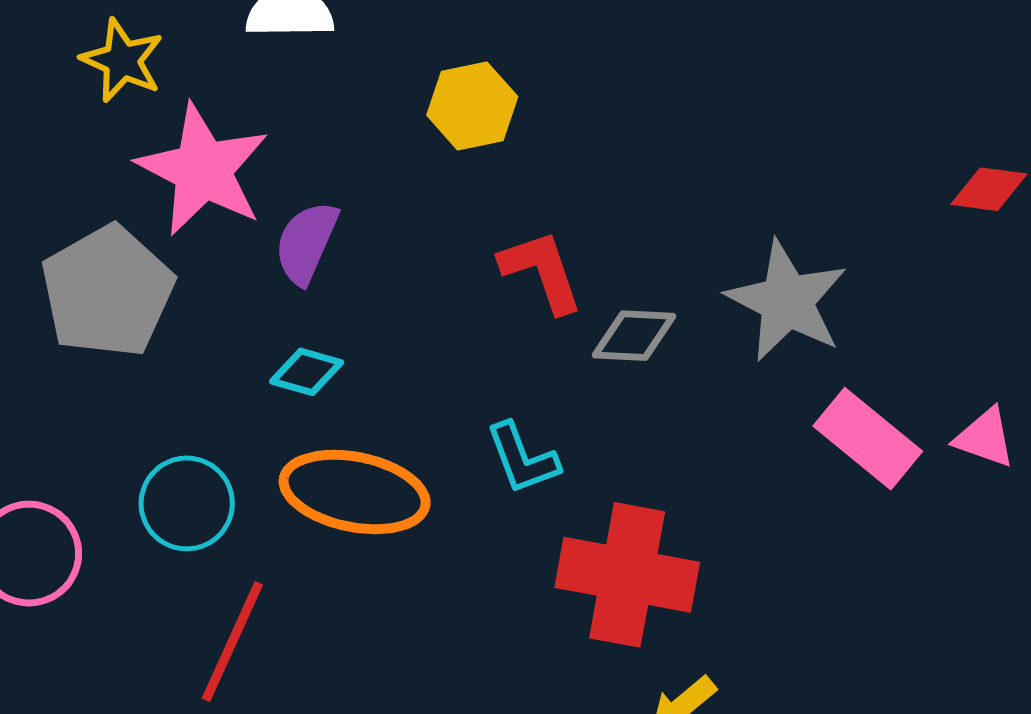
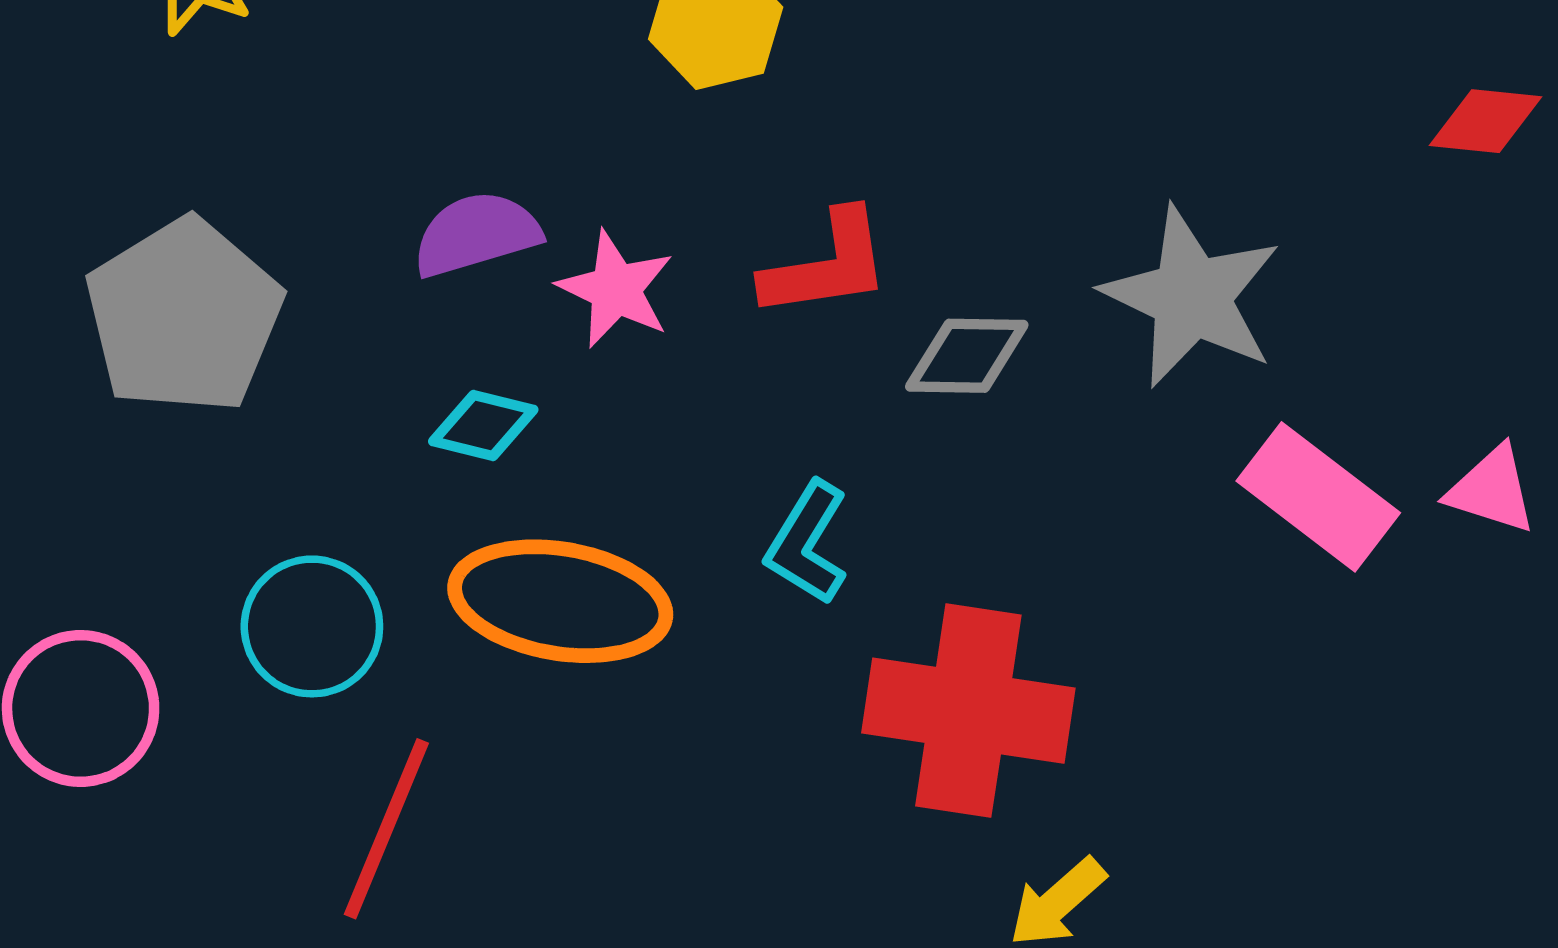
pink star: (203, 170) -> (616, 289), moved, size x0.6
purple semicircle: (306, 243) -> (476, 234), turned 52
red L-shape: (542, 271) -> (827, 265), turned 102
cyan L-shape: (522, 458) -> (807, 543), turned 54

